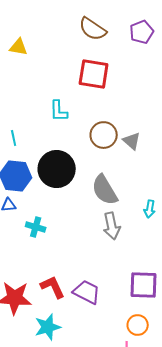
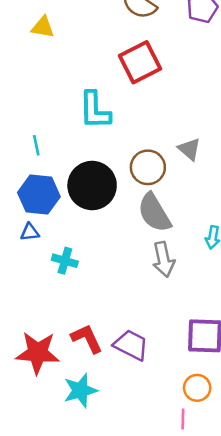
red square: (94, 74) -> (140, 62), turned -36
cyan L-shape: (59, 111) -> (95, 110), size x1.4
brown circle: (104, 135) -> (148, 167), moved

